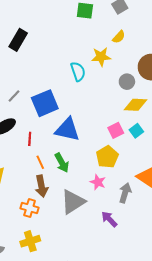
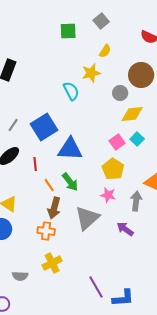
brown arrow: (41, 186) -> (54, 208), turned 35

